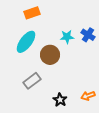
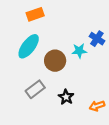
cyan star: (67, 37) -> (79, 51), moved
black star: (60, 100) -> (66, 97), moved

